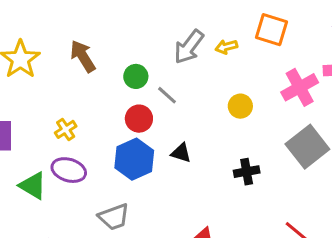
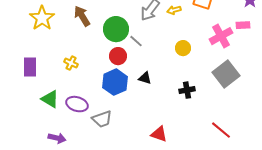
green circle: (136, 76) -> (116, 29), size x1.6
yellow cross: (66, 129) -> (71, 63), turned -32
purple ellipse: (69, 170) -> (77, 104), moved

